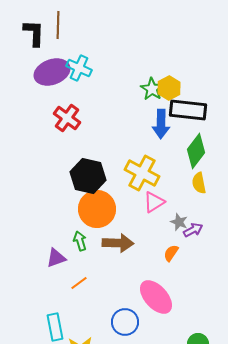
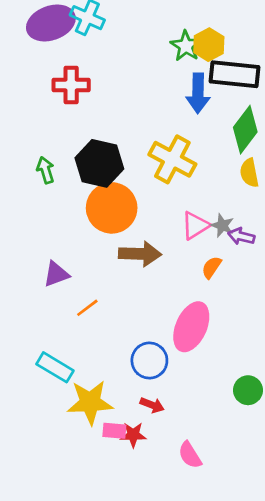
red cross: (67, 118) -> (71, 85), turned -36
pink triangle: (154, 202) -> (195, 225), moved
purple arrow: (193, 230) -> (241, 236), turned -138
green arrow: (80, 241) -> (45, 170), moved
pink ellipse: (156, 297) -> (191, 327), turned 66
cyan rectangle: (55, 327) -> (55, 367), turned -48

